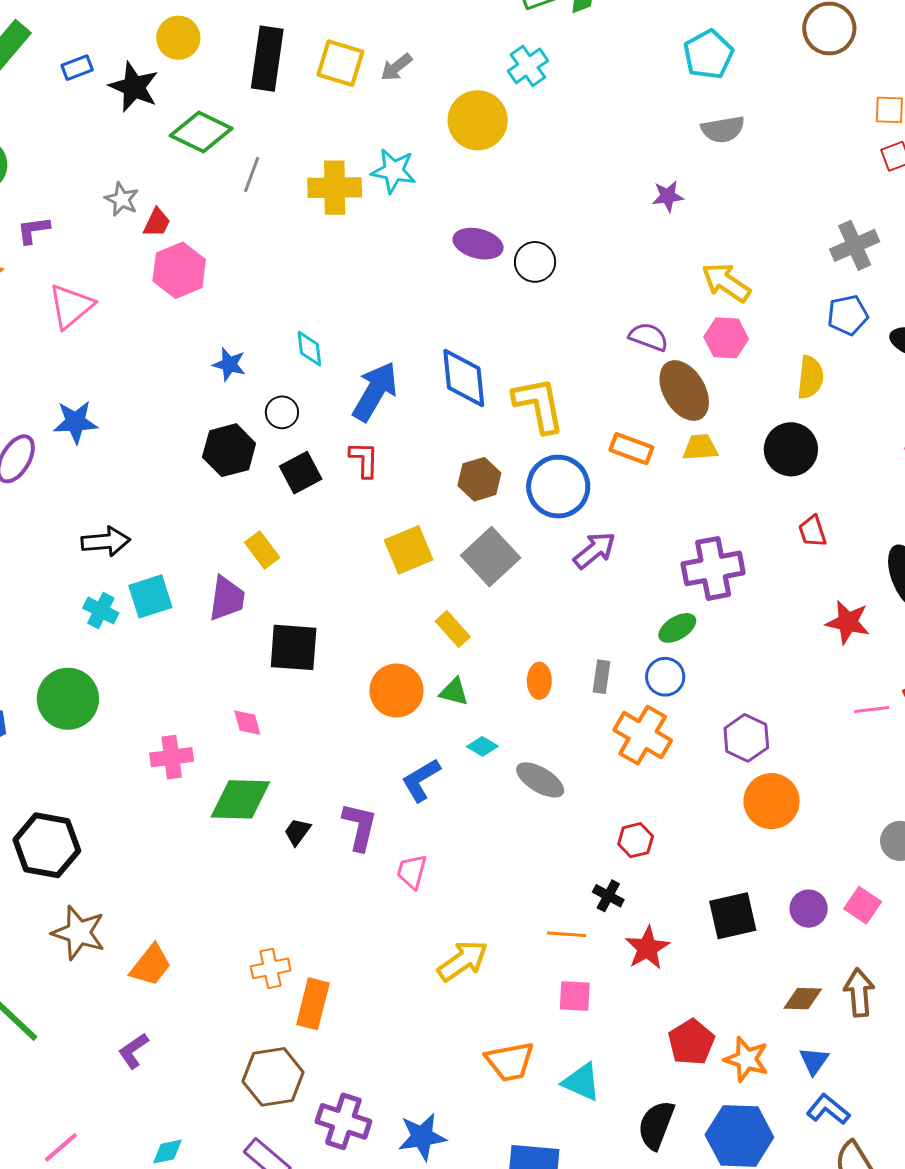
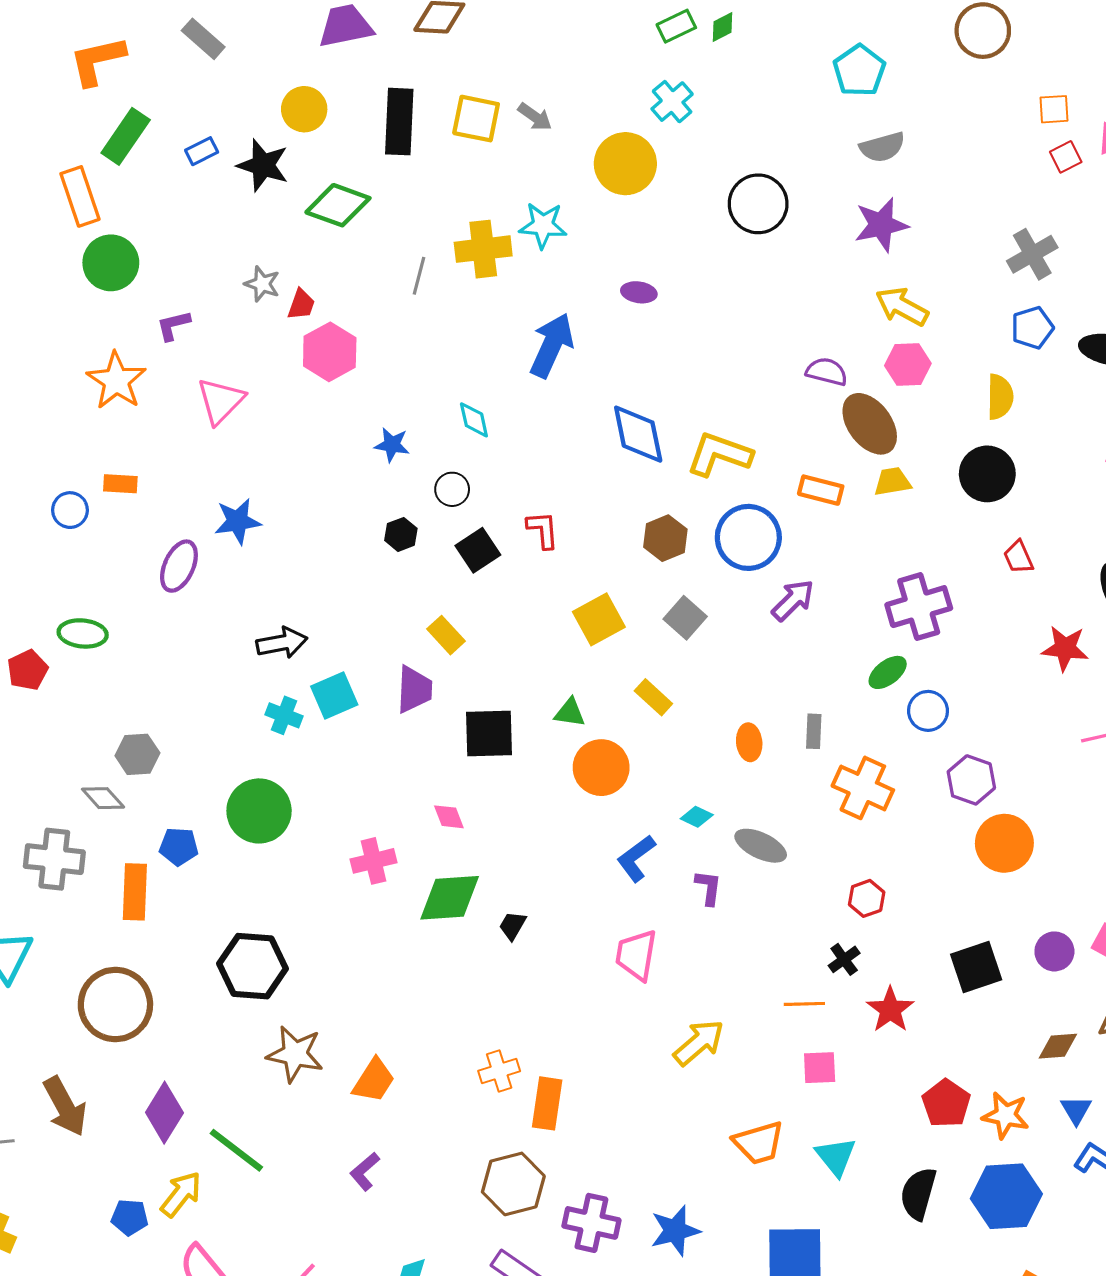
gray arrow: (396, 67) -> (535, 117), turned -100
gray line: (252, 175) -> (419, 276), moved
purple star: (668, 196) -> (881, 225), moved, size x1.6
purple ellipse: (478, 244) -> (639, 292), size x0.7
black circle: (535, 262) -> (758, 204), moved, size x1.4
blue arrow: (375, 391) -> (552, 345), moved
yellow L-shape: (539, 405) -> (719, 454), turned -54
black hexagon: (229, 450) -> (401, 534), size x0.6
gray square: (491, 557) -> (685, 618), size x0.7
blue circle: (665, 677) -> (928, 711), moved
green triangle: (454, 692) -> (570, 713), moved
purple L-shape: (360, 827) -> (708, 888), moved, size x0.7
pink trapezoid: (412, 872) -> (636, 955), size x1.4
black cross: (608, 896) -> (844, 959), turned 32
cyan triangle: (582, 1082) -> (836, 1157), turned 33

